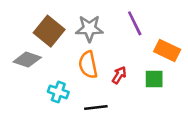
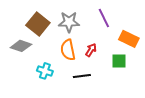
red arrow: (119, 75) -> (91, 50), moved
black line: (96, 107) -> (82, 76), moved

